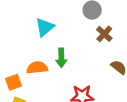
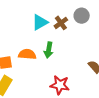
brown cross: (104, 34) -> (61, 23), moved

